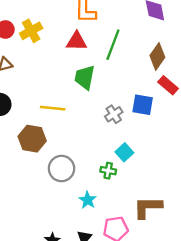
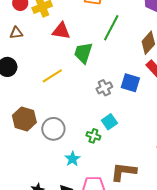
red triangle: (77, 41) -> (61, 31), moved
yellow line: (53, 108) -> (52, 76), turned -45
brown hexagon: (32, 139) -> (24, 119), moved

